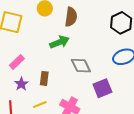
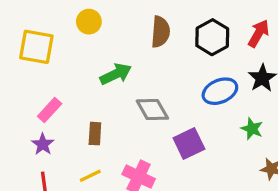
brown semicircle: (71, 17) -> (160, 32), moved
purple star: (21, 84) -> (43, 144), moved

